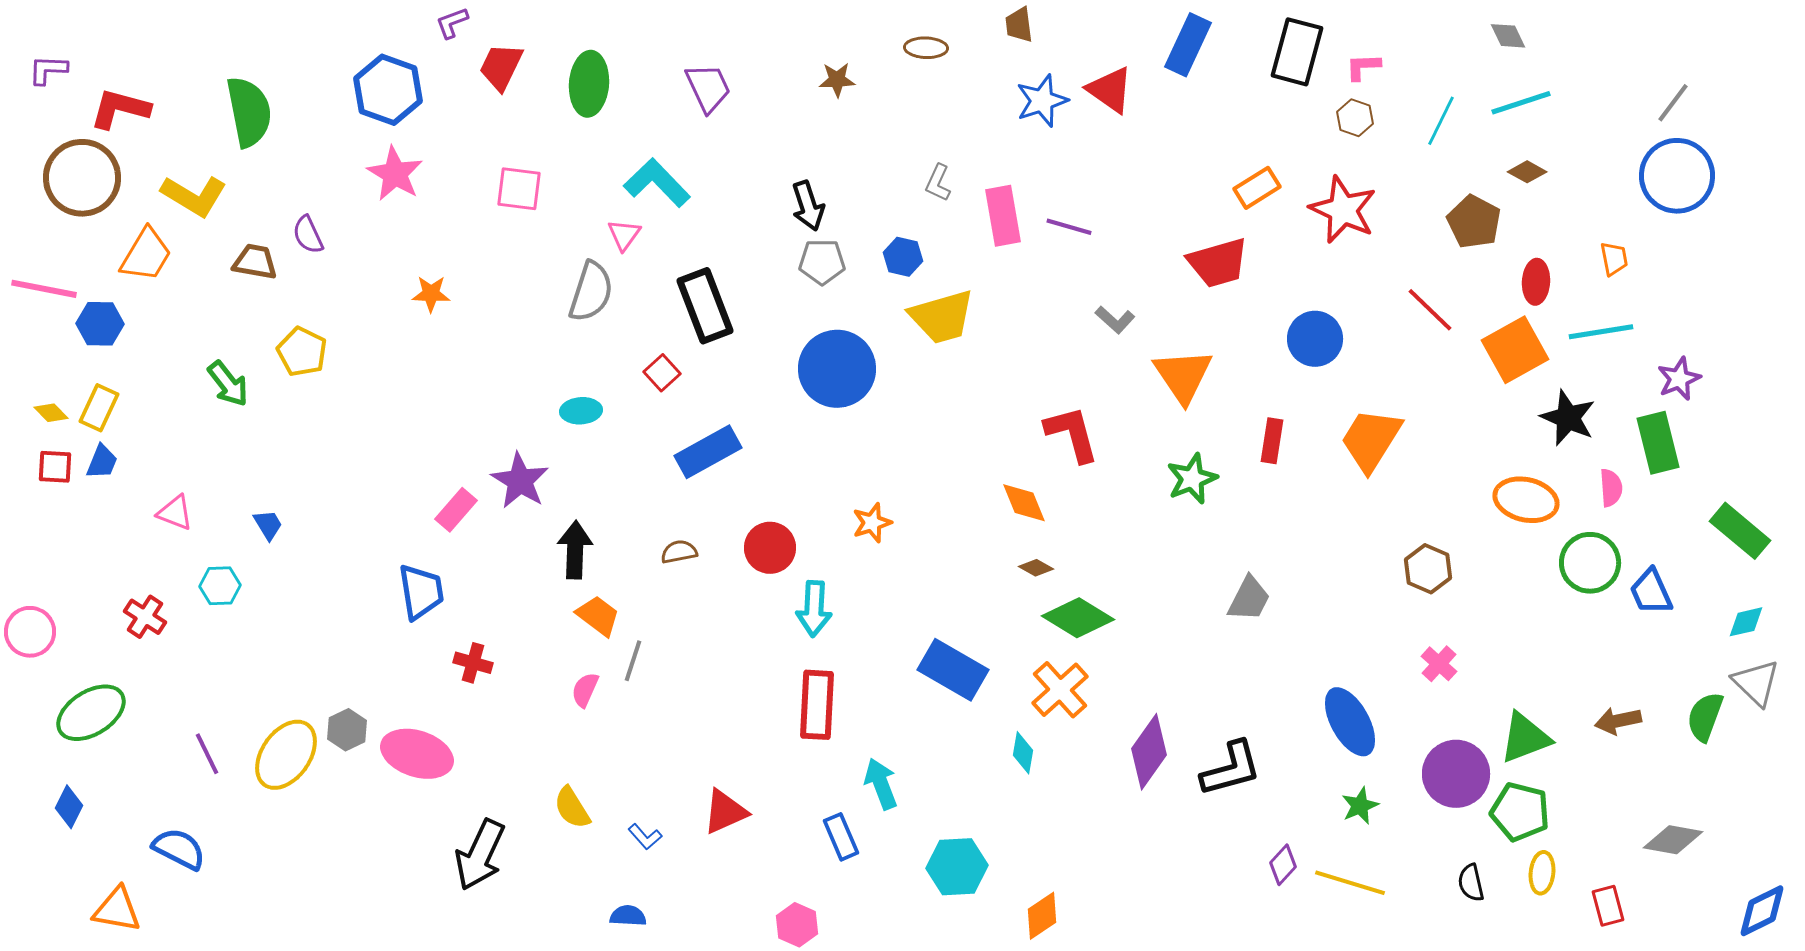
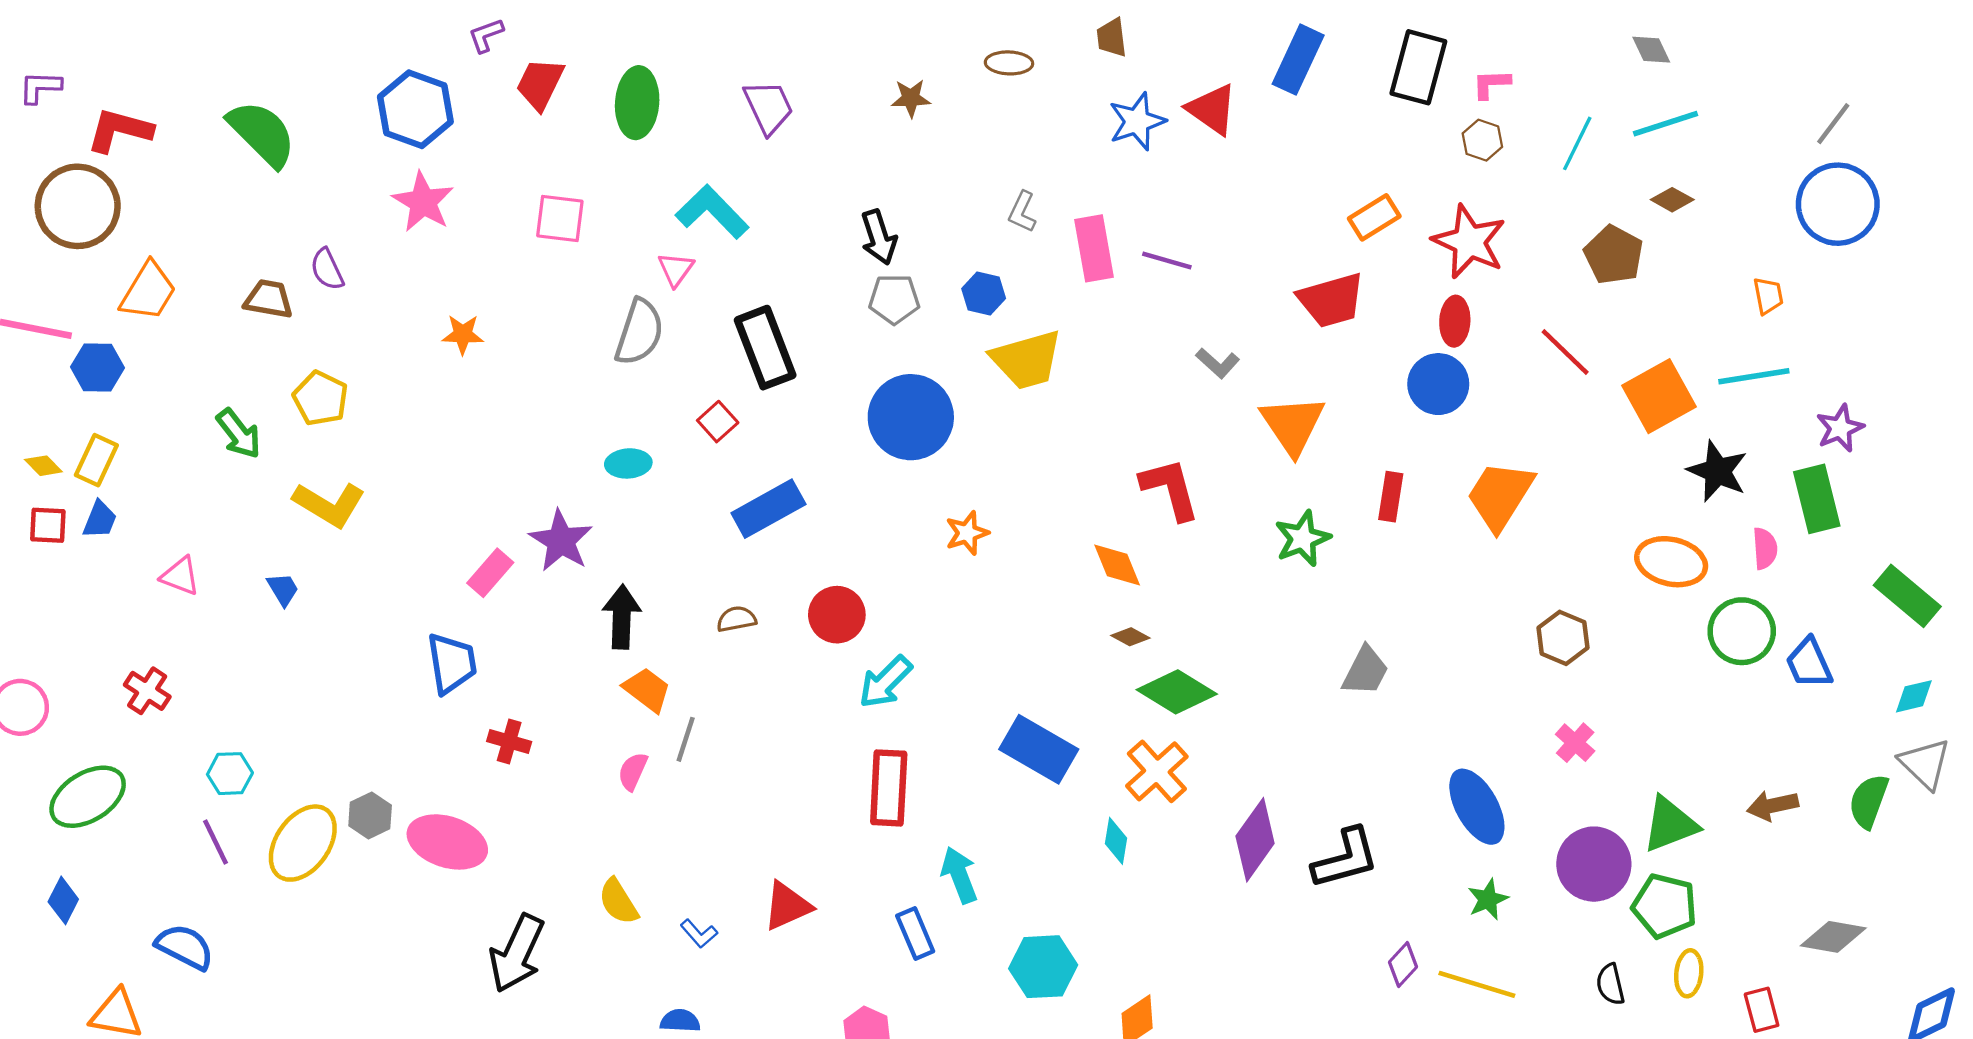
green semicircle: (249, 112) -> (262, 134), turned -34
yellow L-shape: (194, 196) -> (329, 504), moved
red ellipse: (1536, 282) -> (1455, 321), moved
orange star: (872, 523) -> (967, 533), moved
cyan hexagon: (220, 586) -> (230, 774), moved
cyan arrow: (814, 609) -> (885, 682), turned 42

